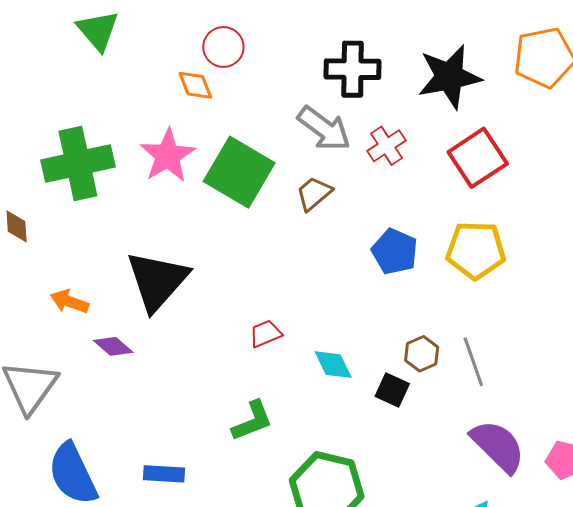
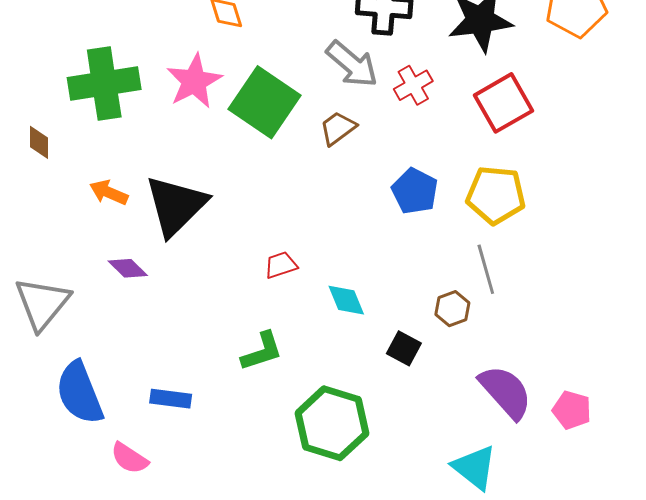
orange arrow: (70, 302) -> (109, 192), moved
brown hexagon: (422, 354) -> (452, 309), moved
gray line: (473, 362) -> (486, 269), moved
black square: (392, 390) -> (404, 348), moved

